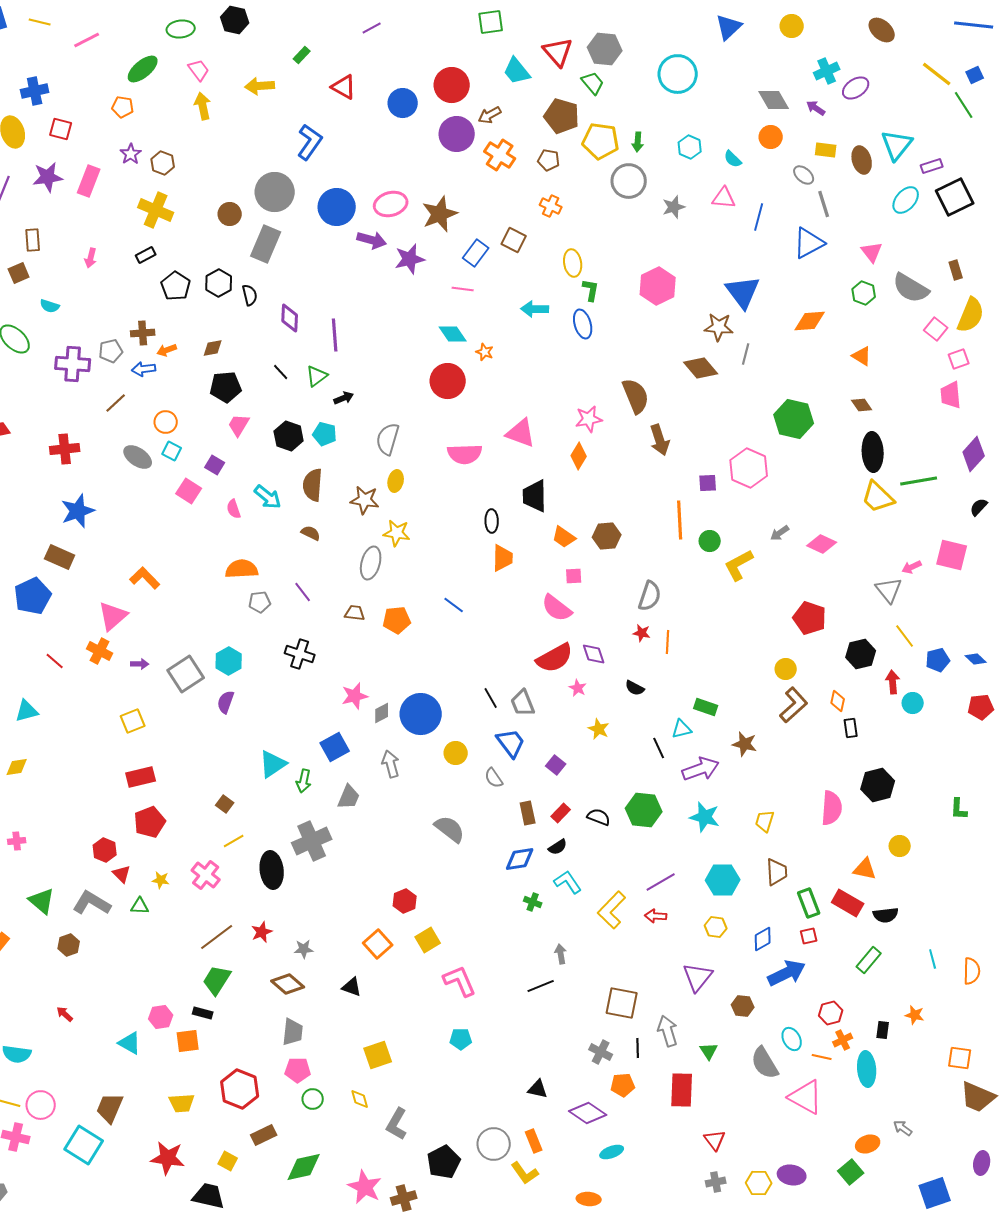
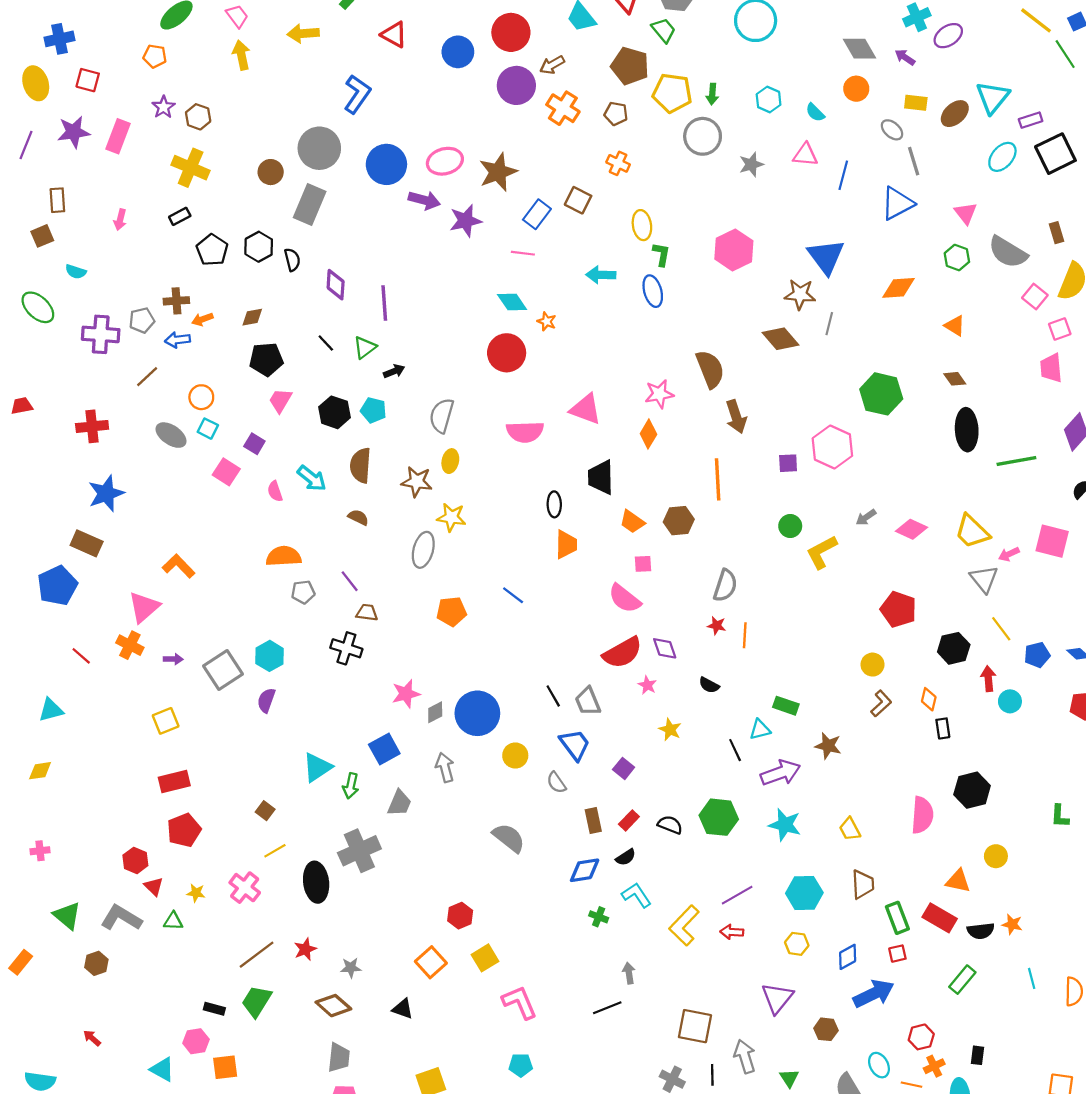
brown ellipse: (862, 160) -> (955, 114), turned 64
yellow trapezoid: (878, 497) -> (972, 531), moved
orange line: (680, 520) -> (718, 479), moved
brown trapezoid: (355, 613) -> (367, 613), moved
brown L-shape: (794, 705) -> (881, 704), size x0.7
yellow trapezoid: (765, 821) -> (850, 829), turned -45
black rectangle: (203, 1013) -> (214, 1009), moved
orange star: (915, 1015) -> (1012, 924), moved

